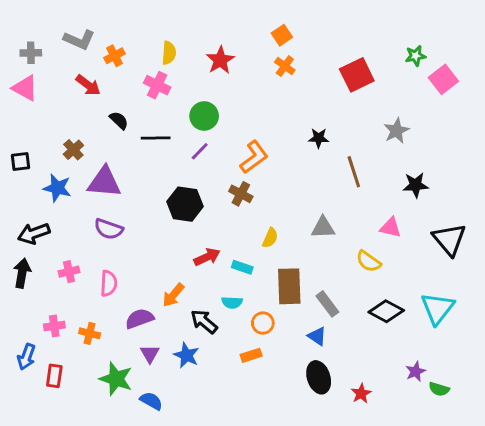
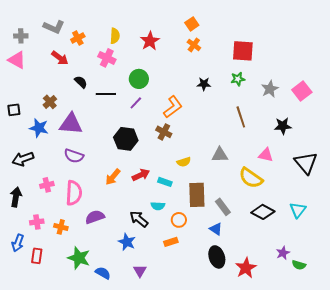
green star: (416, 56) -> (238, 79), moved
red square: (357, 75) -> (243, 51), turned 30
pink square: (443, 79) -> (302, 91), moved
black star: (319, 138) -> (204, 84), moved
yellow semicircle: (270, 238) -> (184, 162), turned 48
yellow semicircle: (369, 261) -> (251, 178), size x1.4
black arrow: (22, 273) -> (16, 197), moved
pink semicircle: (109, 283) -> (74, 193), size x1.4
orange arrow: (173, 295) -> (113, 177), moved
cyan triangle: (438, 308) -> (298, 210), size x0.7
purple triangle: (150, 354) -> (140, 271), moved
red star: (361, 393) -> (246, 268), size x1.5

